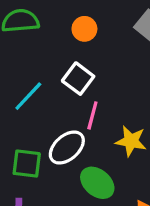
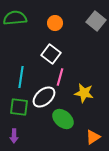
cyan line: (28, 96) -> (21, 77), moved, turned -35

